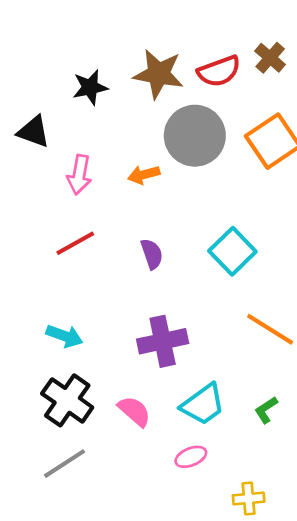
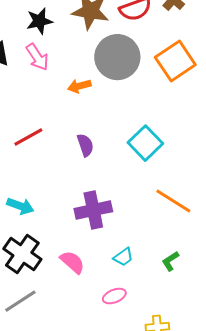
pink arrow: (79, 175) -> (37, 57), moved, turned -44
cyan trapezoid: (203, 404) -> (123, 257), size x0.6

